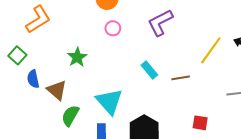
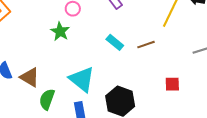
green star: (77, 57) -> (60, 31), moved

